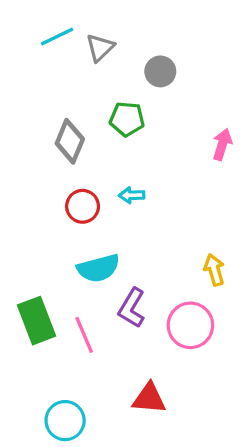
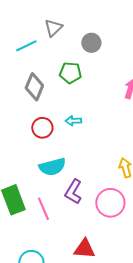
cyan line: (57, 37) -> (26, 46), moved

